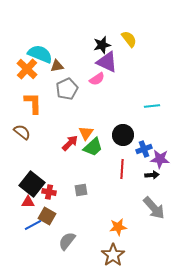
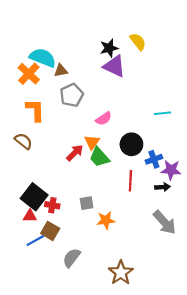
pink semicircle: (97, 79) -> (104, 119), moved
green trapezoid: (93, 147) -> (99, 157), turned 90
orange star: (118, 227) -> (106, 220), moved

